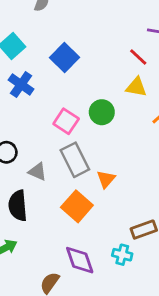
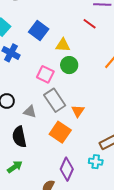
yellow triangle: (136, 87) -> (63, 45), moved
purple diamond: (80, 260) -> (67, 169), turned 50

